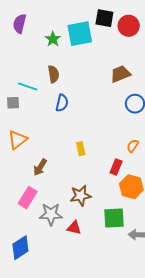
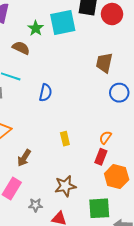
brown semicircle: (53, 74) -> (21, 48), moved, turned -54
brown trapezoid: (120, 74) -> (104, 63), turned -55
orange semicircle: (133, 146) -> (105, 137), moved
gray star: (51, 214) -> (36, 205), size x0.6

